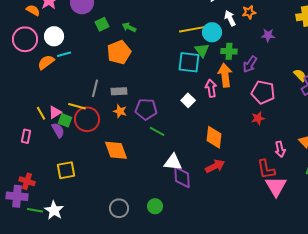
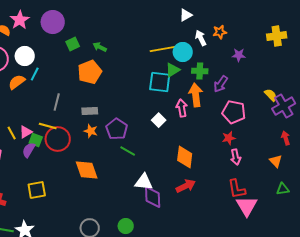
green triangle: (202, 50) -> (173, 70), turned 35
cyan line: (64, 54) -> (35, 74), turned -48
gray line: (95, 88) -> (57, 102), moved
purple pentagon: (146, 109) -> (117, 129), turned 30
purple semicircle: (58, 130) -> (29, 150), turned -119
pink arrow: (280, 149) -> (236, 157), moved

